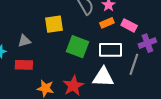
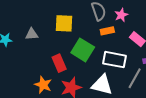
orange rectangle: (107, 23) -> (107, 31), moved
red rectangle: (24, 65) -> (59, 63), moved, turned 54

